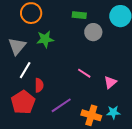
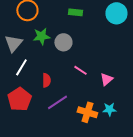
gray circle: (93, 32) -> (63, 42), moved
red semicircle: (39, 85) -> (46, 80), moved

